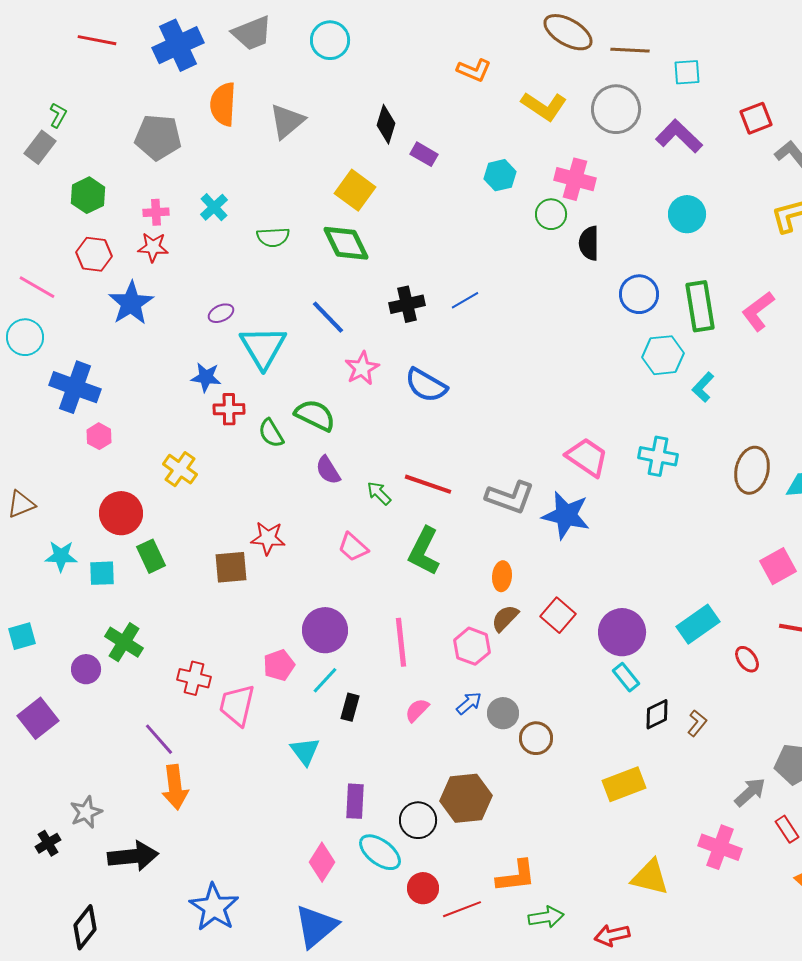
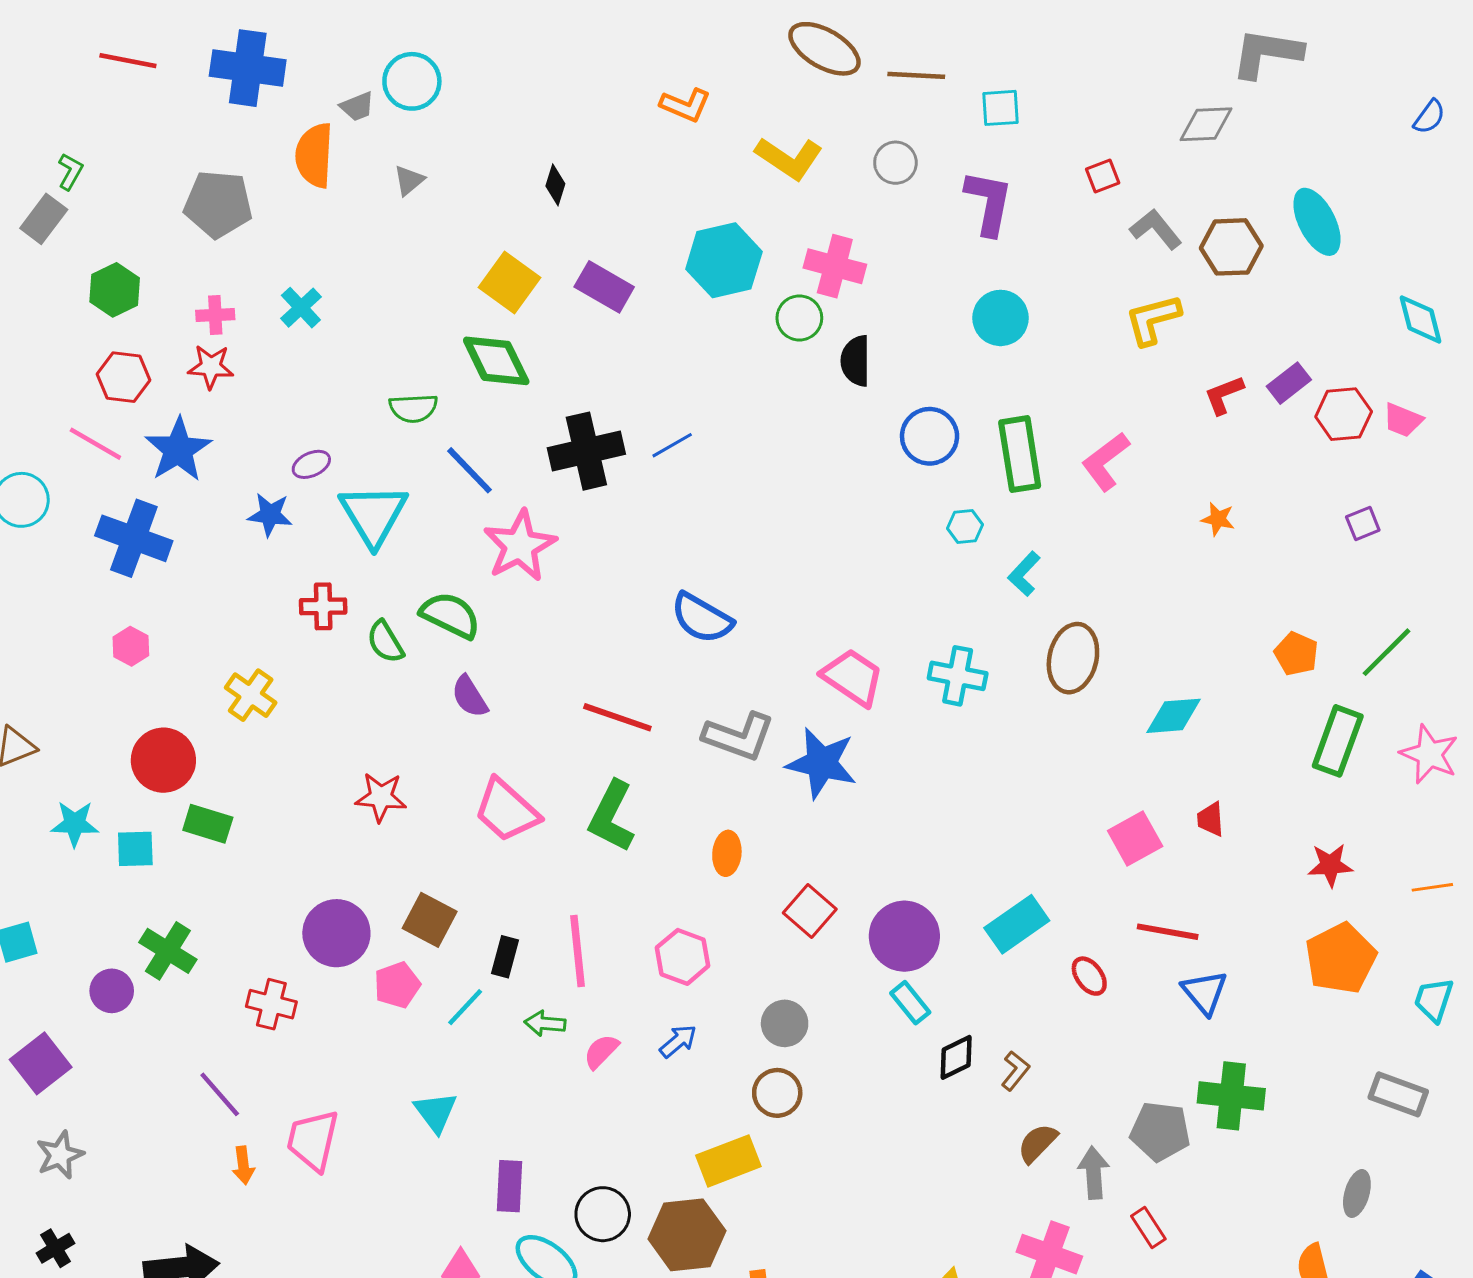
gray trapezoid: (252, 33) -> (357, 106), moved, size x0.6
cyan circle: (330, 40) -> (412, 81), moved
blue cross: (178, 45) -> (248, 68), turned 33
gray circle: (616, 109) -> (895, 163), size x0.6
red square: (756, 118) -> (1103, 176), size x0.7
gray triangle: (287, 121) -> (409, 180), size x0.6
black diamond: (386, 124) -> (555, 185), size x0.7
purple L-shape: (679, 136) -> (989, 203), turned 57
purple rectangle: (424, 154) -> (604, 287), moved, size x1.4
cyan hexagon: (500, 175) -> (724, 260), size x1.6
green semicircle: (273, 237) -> (413, 408), moved
pink line: (37, 287) -> (95, 444), moved
black cross: (407, 304) -> (586, 451), size x1.4
cyan hexagon: (663, 355) -> (965, 526), size x0.6
pink star: (362, 368) -> (520, 546), size x1.4
blue star: (206, 377) -> (270, 515), moved
blue semicircle: (426, 385) -> (702, 618), moved
blue cross: (75, 387) -> (134, 538), moved
brown ellipse: (752, 470) -> (1073, 658), moved
green arrow: (379, 493) -> (545, 1023), moved, turned -40
pink trapezoid: (353, 547) -> (507, 810), size x1.5
green rectangle: (151, 556) -> (208, 824), turned -48
brown square: (231, 567) -> (430, 920), moved, turned 33
brown semicircle: (505, 618) -> (1037, 1143), moved
purple circle: (325, 630) -> (336, 933), moved
pink trapezoid: (237, 705) -> (313, 1140), moved
black rectangle: (350, 707) -> (505, 957), moved
gray circle: (503, 713) -> (785, 1023), moved
yellow rectangle: (624, 784) -> (728, 1161), moved
orange arrow: (175, 787) -> (243, 1165), size x0.6
gray arrow: (750, 792) -> (1094, 1173), turned -52
brown hexagon: (466, 798) -> (687, 1235), moved
gray star: (86, 812) -> (60, 1155), moved

